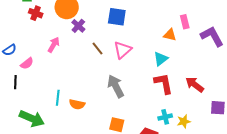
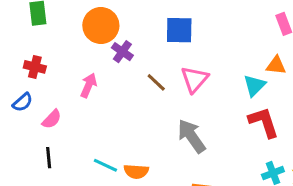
red cross: (36, 13) -> (35, 67), moved
orange triangle: (170, 35) -> (276, 65), moved
black line: (15, 82) -> (49, 158), moved
cyan line: (58, 98) -> (105, 165), turned -63

